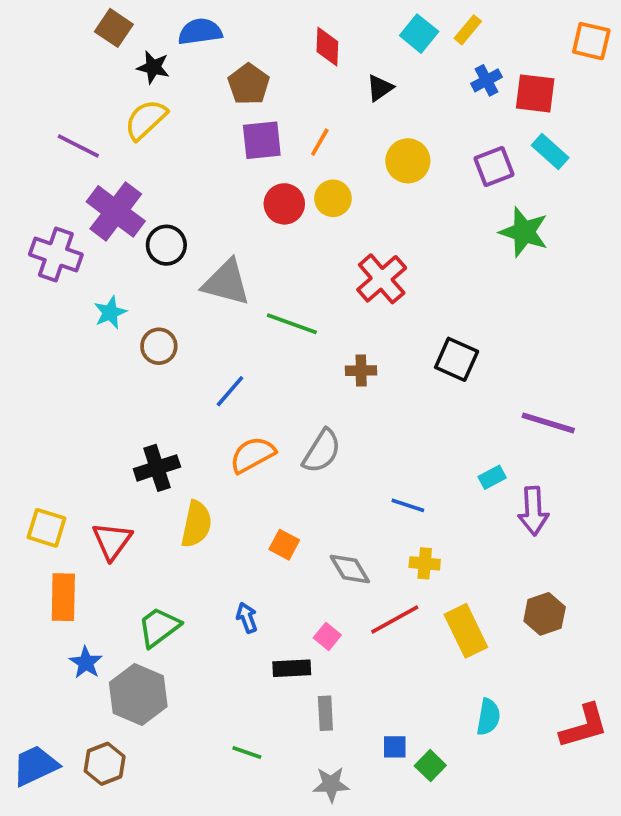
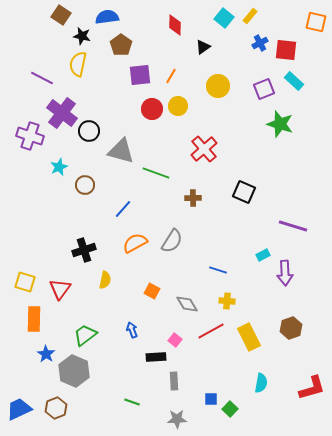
brown pentagon: (249, 84) -> (121, 45), moved
yellow semicircle: (146, 120) -> (78, 64), turned -35
yellow semicircle: (196, 524) -> (105, 280), size x0.7

